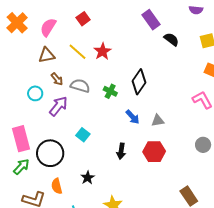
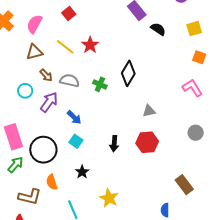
blue arrow: (133, 117) -> (74, 117), moved
cyan square: (83, 135) -> (76, 141), moved

